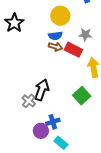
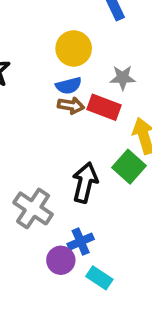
black arrow: (42, 90) -> (85, 183), moved
green square: (82, 96) -> (129, 167), moved
gray cross: (29, 101) -> (33, 208), size x1.5

